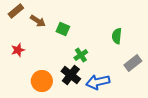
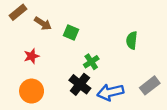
red star: (18, 50) -> (32, 56), moved
gray rectangle: (133, 63) -> (150, 85), moved
orange circle: (42, 81) -> (32, 91), moved

